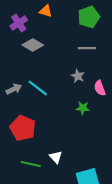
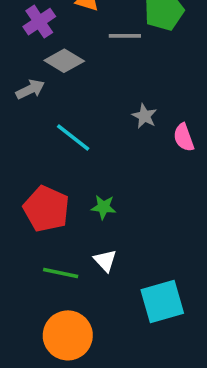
gray line: (87, 48) -> (125, 36), moved
gray arrow: (14, 89) -> (30, 89), moved
green star: (83, 108) -> (103, 207), moved

